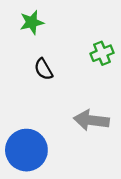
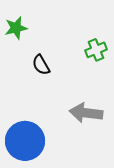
green star: (32, 22) -> (16, 28), moved

